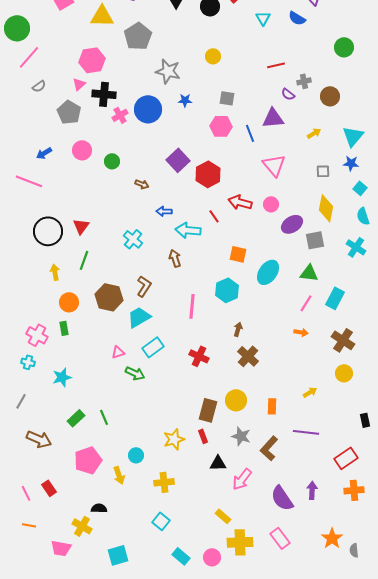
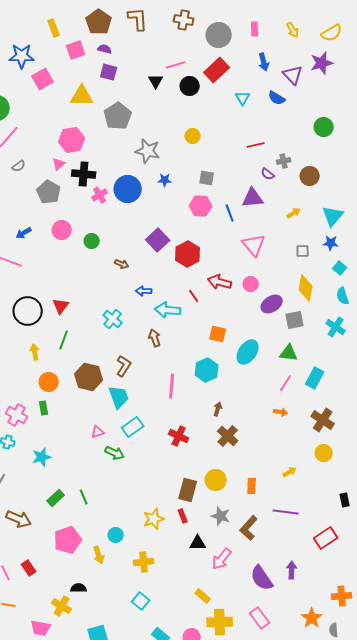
cyan trapezoid: (139, 317) -> (119, 397), turned 100
orange cross: (354, 490) -> (342, 596), moved

